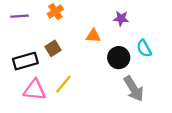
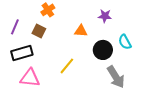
purple line: (20, 16) -> (15, 27), moved, turned -63
brown square: (53, 48) -> (39, 31), moved, turned -32
yellow line: (63, 84) -> (67, 66), moved

